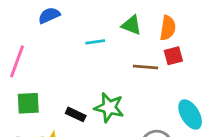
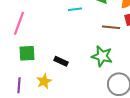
green star: (109, 107) -> (102, 56), moved

